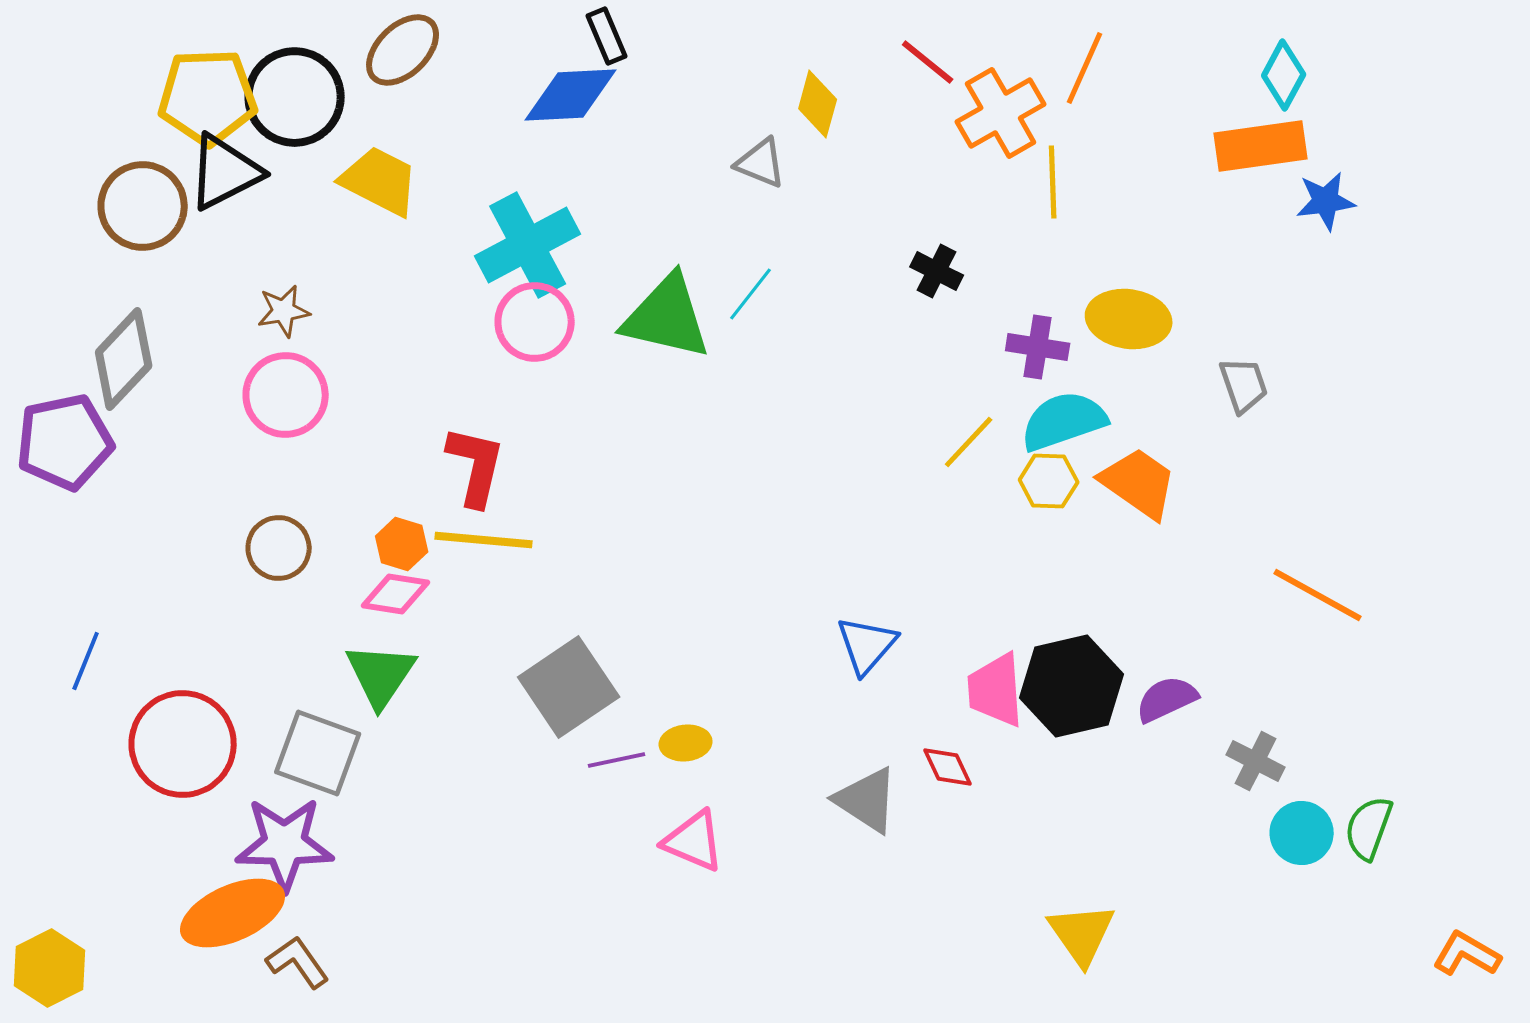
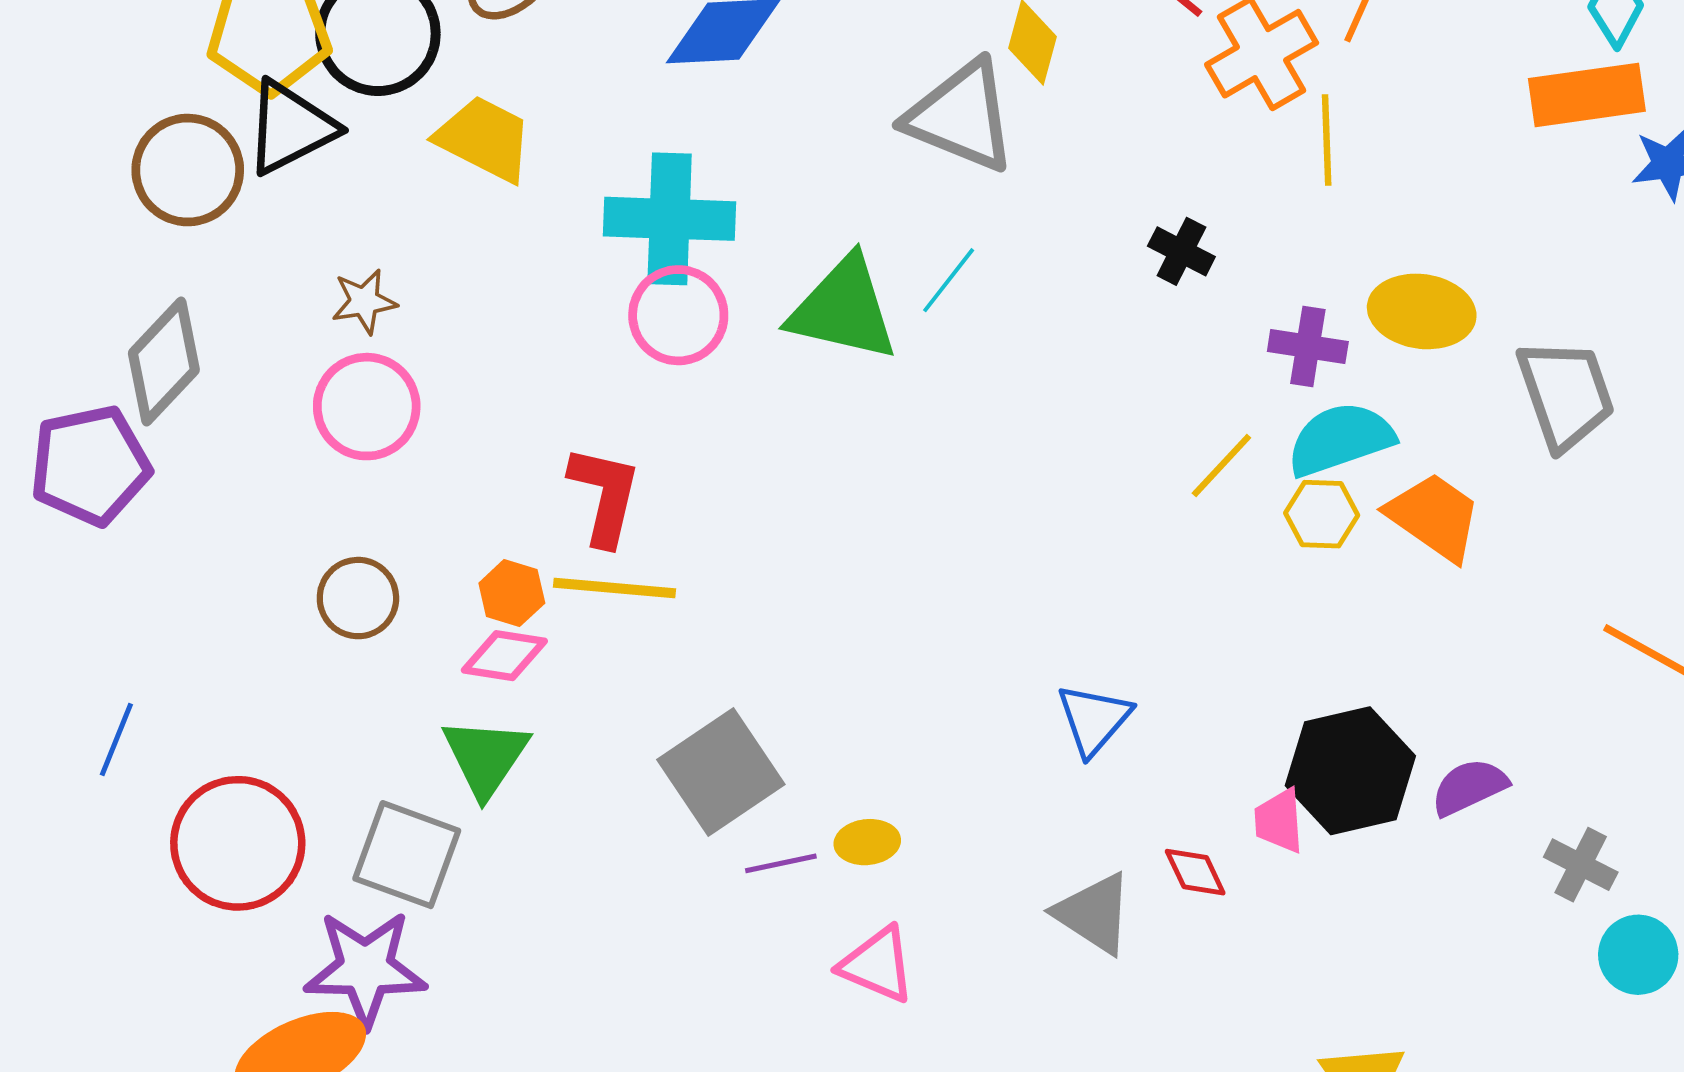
gray triangle: (761, 163) -> (961, 116), size x1.8
cyan cross: (528, 245) -> (670, 219), turned 30
gray trapezoid: (1244, 385) -> (1566, 394), size x1.6
pink trapezoid: (996, 690) -> (1279, 821), moved, size x0.7

